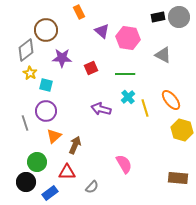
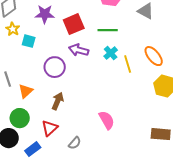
red square: (91, 68) -> (74, 24), size x1.5
purple arrow: (101, 109) -> (79, 50), moved
purple circle: (46, 111) -> (55, 67), moved
orange triangle: (54, 136) -> (26, 91), moved
red triangle: (67, 172) -> (50, 128), turned -42

